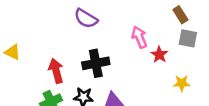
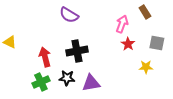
pink arrow: (139, 37) -> (122, 24), moved, turned 42
gray square: (188, 38) -> (157, 43), moved

